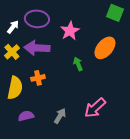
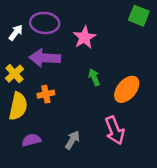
orange ellipse: (105, 48) -> (127, 89), moved
yellow cross: (12, 52) -> (14, 74), moved
pink arrow: (95, 108) -> (115, 130), turned -70

